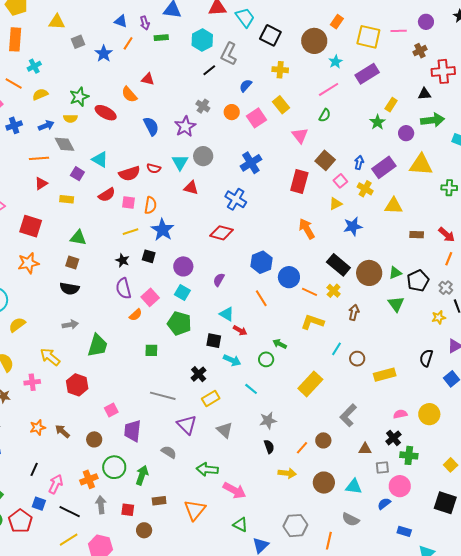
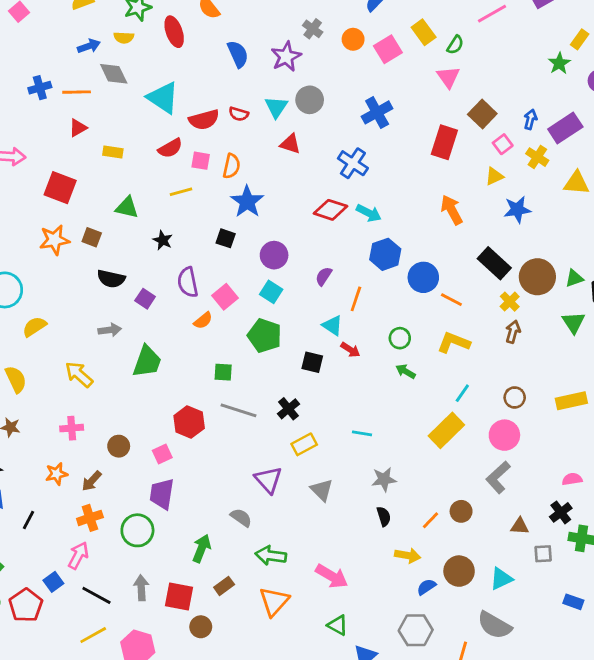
red ellipse: (106, 113) -> (174, 32), turned 40
green semicircle: (325, 115) -> (455, 45), moved
blue cross: (14, 125) -> (40, 88), moved
cyan triangle: (100, 160) -> (163, 98), size x1.4
purple square: (77, 174) -> (145, 299), moved
yellow line: (130, 232) -> (181, 192), moved
black star: (122, 260) -> (163, 240), moved
brown square: (72, 263) -> (92, 237), moved
yellow cross: (334, 291) -> (510, 302), moved
orange line: (261, 298) -> (356, 299), moved, turned 48
cyan line: (337, 349) -> (462, 393), moved
green circle: (266, 359) -> (400, 338), moved
cyan arrow: (232, 360) -> (369, 213), moved
yellow rectangle: (385, 375) -> (571, 401), moved
pink cross: (32, 382) -> (72, 428), moved
red hexagon: (77, 385) -> (189, 422), moved
cyan line: (251, 389) -> (362, 433), turned -32
gray line: (163, 396) -> (238, 410), moved
brown arrow: (62, 431) -> (92, 481), turned -91
purple trapezoid: (133, 431) -> (162, 494), moved
brown circle: (94, 439) -> (119, 446), moved
green circle: (114, 467) -> (137, 530), moved
black line: (34, 469) -> (29, 520), moved
green arrow: (207, 469) -> (271, 556), moved
orange cross: (89, 479) -> (90, 518), moved
pink circle: (400, 486) -> (504, 435), moved
cyan triangle: (354, 487) -> (501, 579), turned -36
brown rectangle: (159, 501) -> (224, 586), turned -32
blue square: (39, 504) -> (53, 582), turned 32
blue semicircle: (384, 504) -> (426, 587), moved
red square: (128, 510) -> (179, 596), size x1.5
gray semicircle: (351, 519) -> (494, 625), size x1.4
blue rectangle: (404, 531) -> (573, 602), moved

